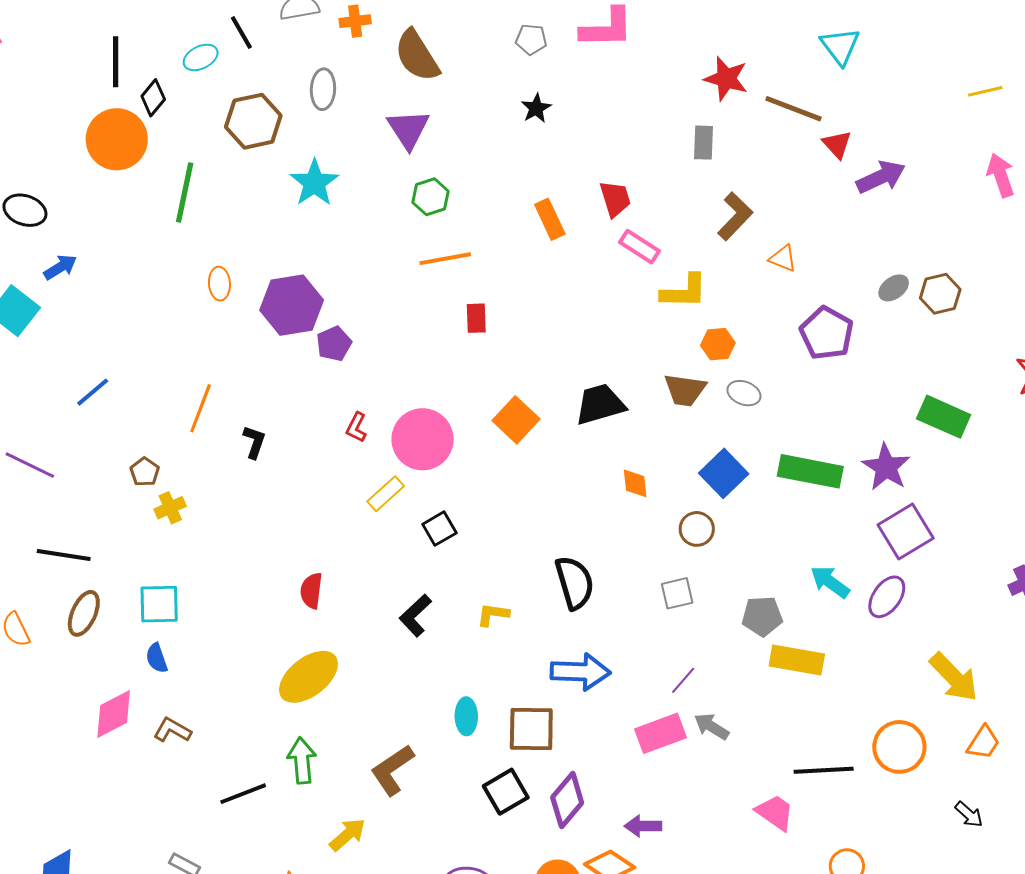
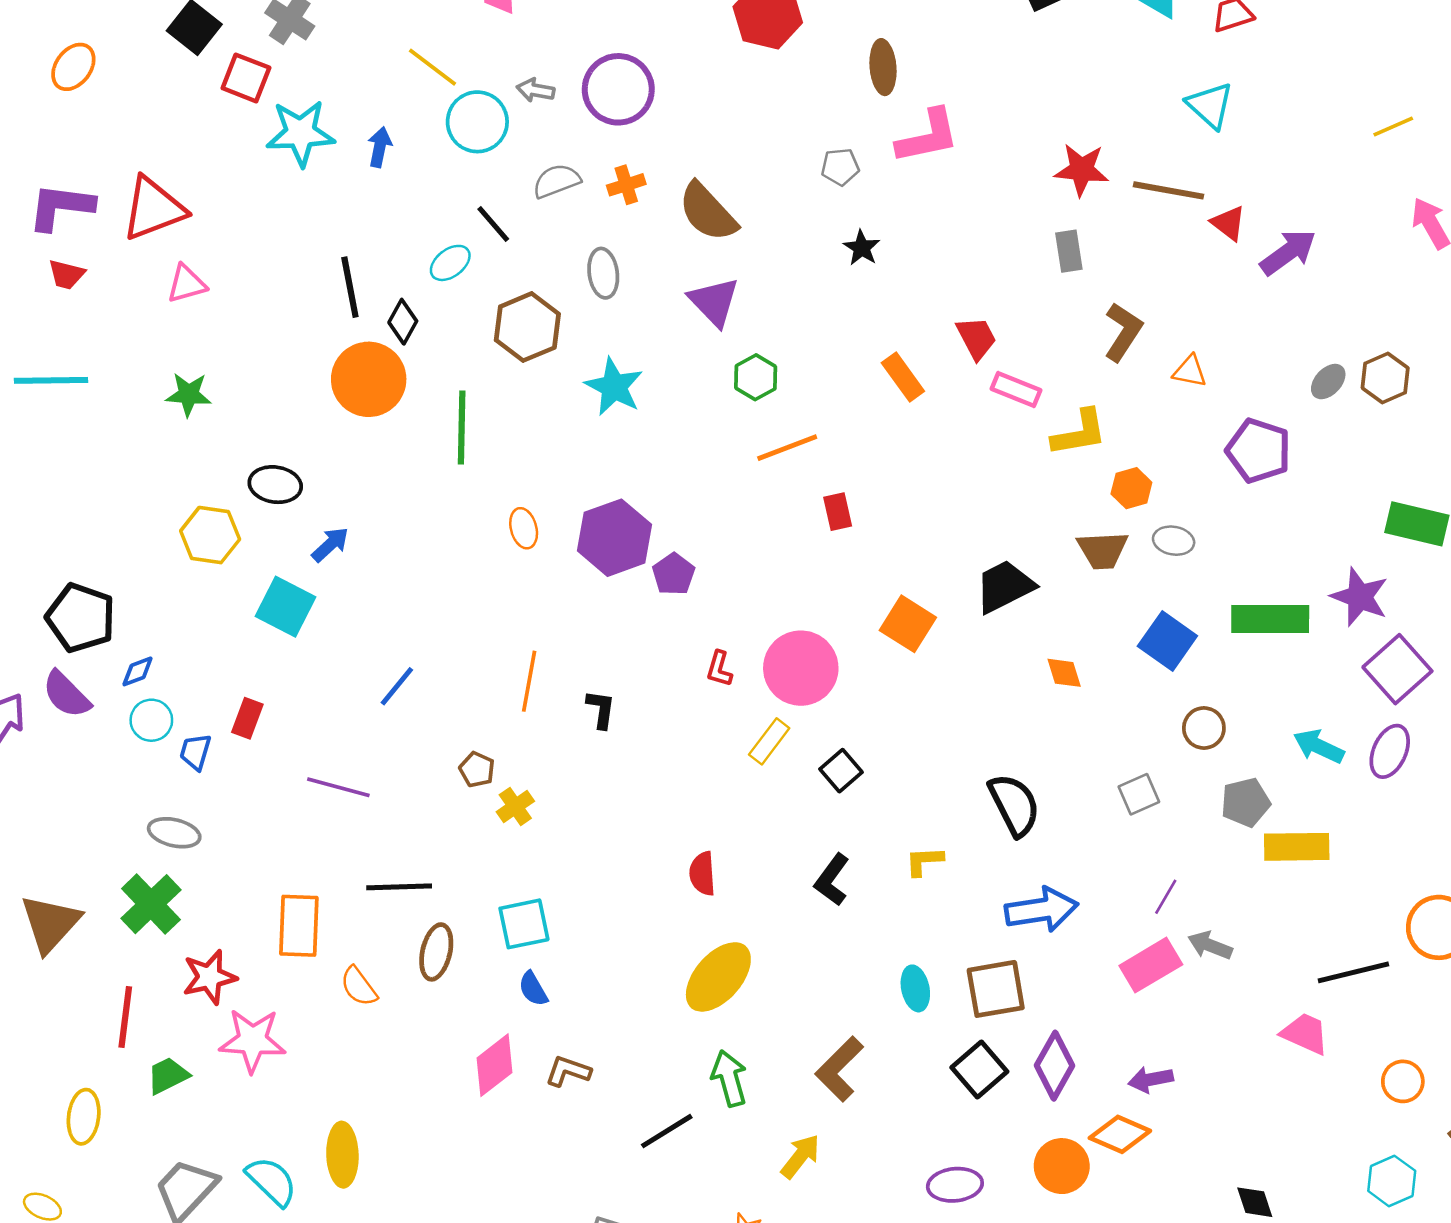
brown circle: (697, 529) -> (1204, 728), moved

